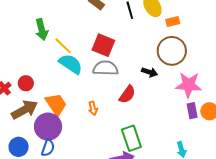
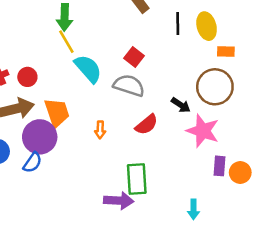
red square: (103, 45) -> (134, 57), size x0.7
yellow line: (63, 46) -> (66, 42), moved
pink star: (189, 85) -> (203, 131), moved

